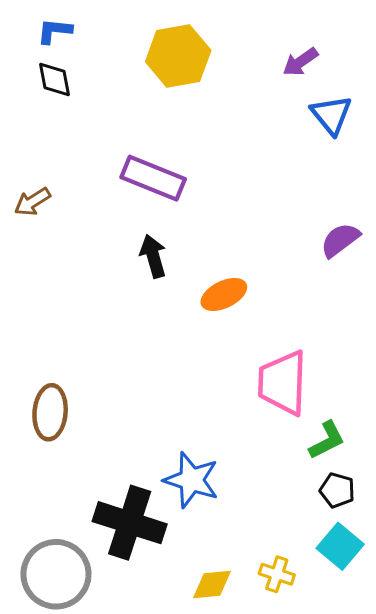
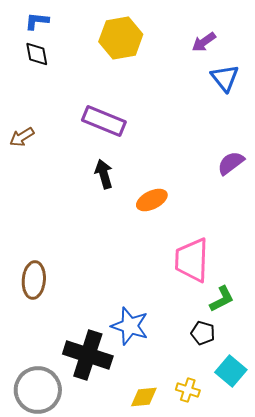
black pentagon: (337, 490) -> (203, 333), moved

